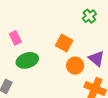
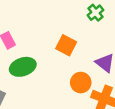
orange circle: (75, 66) -> (81, 83), moved

